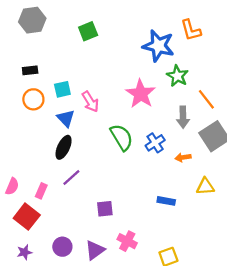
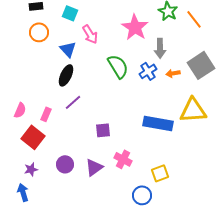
cyan square: (62, 89) -> (70, 13), moved, turned 35
orange line: (206, 99) -> (194, 19), moved
gray arrow: (183, 117) -> (160, 48), moved
orange arrow: (183, 157) -> (173, 73), moved
yellow triangle: (205, 186) -> (193, 110), size x1.6
blue rectangle: (166, 201) -> (158, 123), size x1.8

